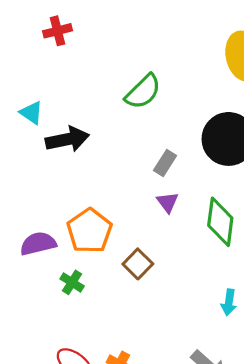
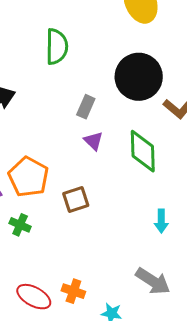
green semicircle: (143, 92) -> (57, 47), turned -36
brown square: (138, 264) -> (76, 200), turned 36

